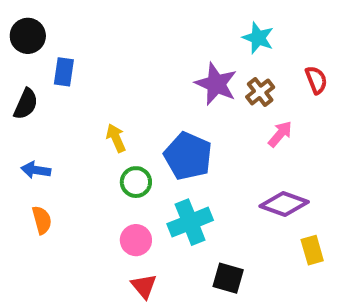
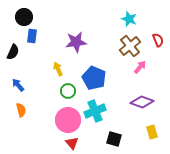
black circle: (28, 36) -> (24, 17), moved
purple star: (216, 84) -> (76, 42), moved, turned -30
brown cross: (260, 92) -> (130, 46), size x1.5
blue arrow: (36, 170) -> (18, 85), turned 40
pink circle: (136, 240) -> (68, 120), size x1.6
yellow rectangle: (312, 250) -> (152, 132), moved

